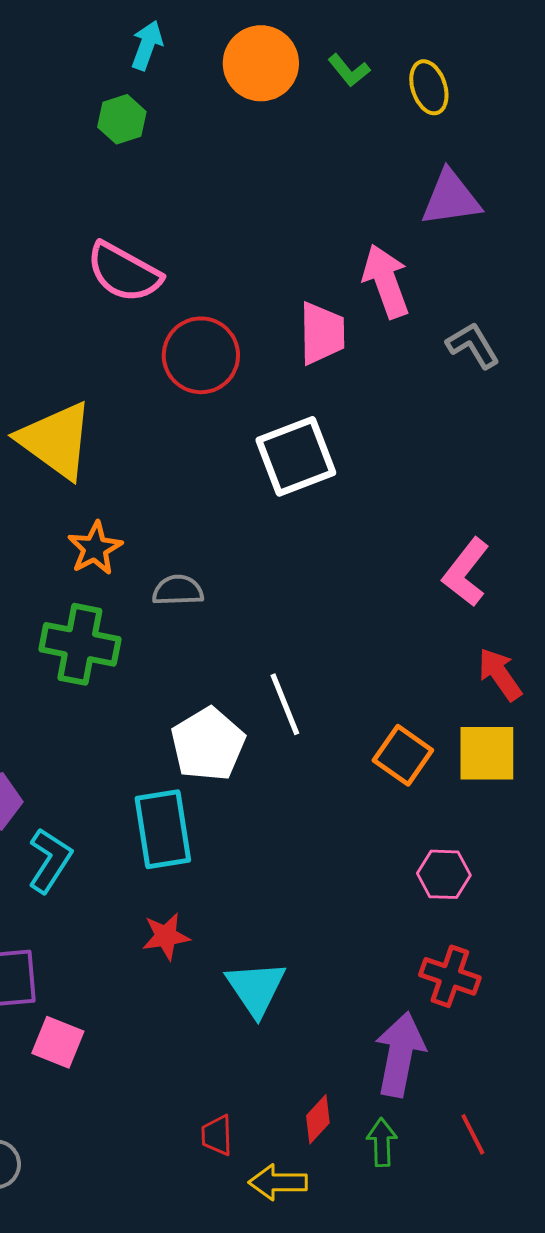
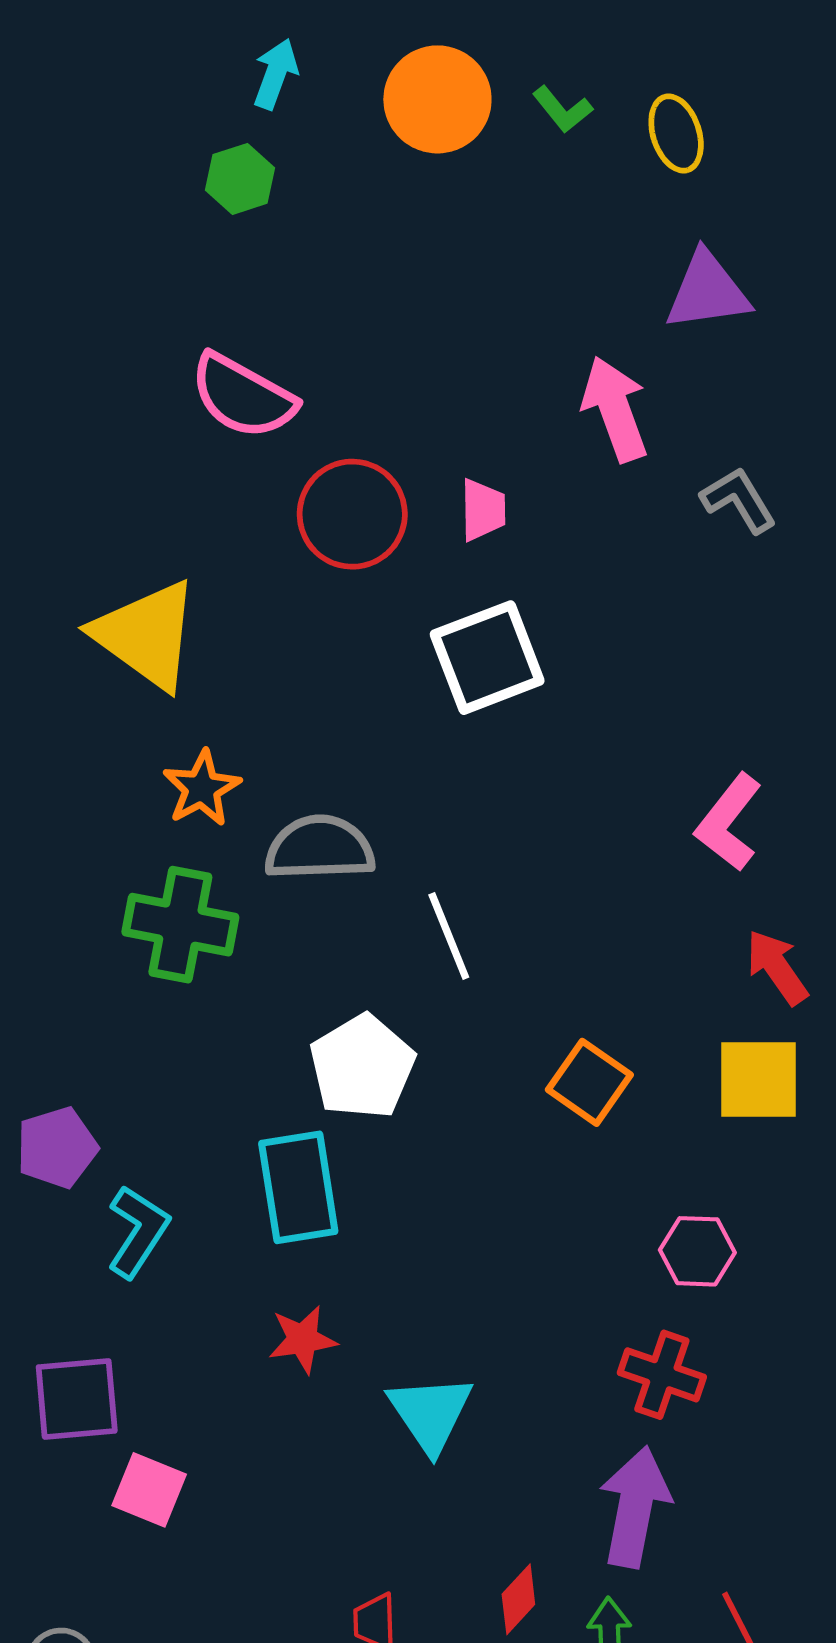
pink trapezoid: (322, 333) -> (483, 510), moved, size x0.7
gray semicircle: (178, 590) -> (320, 848), size x1.5
white line: (285, 704) -> (449, 936), moved
orange square: (403, 755) -> (589, 1082), moved
red cross: (450, 976) -> (662, 1375), moved

